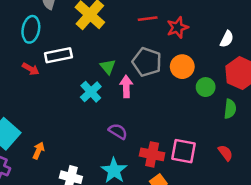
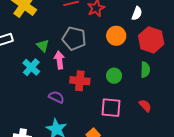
orange circle: (182, 67) -> (116, 36), moved
green circle: (206, 87) -> (114, 76), moved
red cross: (152, 154) -> (80, 81), moved

